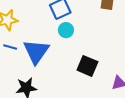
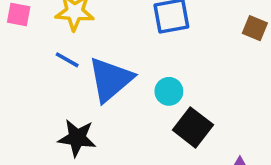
cyan circle: (66, 30) -> (169, 91), moved

